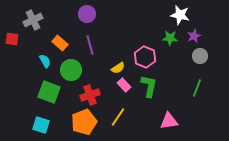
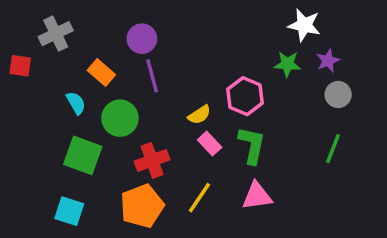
purple circle: (87, 14) -> (142, 39), moved
pink triangle: (169, 121) -> (257, 196), moved

